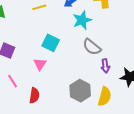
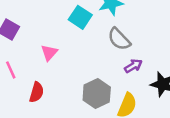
cyan square: (51, 43) -> (80, 17), moved
purple arrow: (105, 66) -> (133, 66), turned -120

